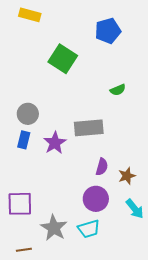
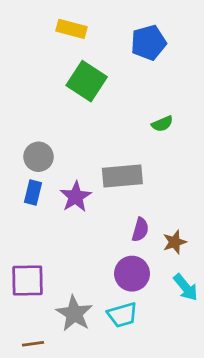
yellow rectangle: (30, 15) -> (72, 29), moved

